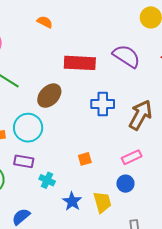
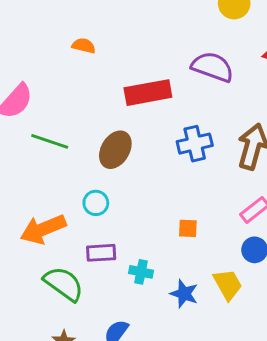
cyan circle: (28, 128) -> (96, 203), size x0.6
orange square: (85, 159) -> (188, 228), turned 32

